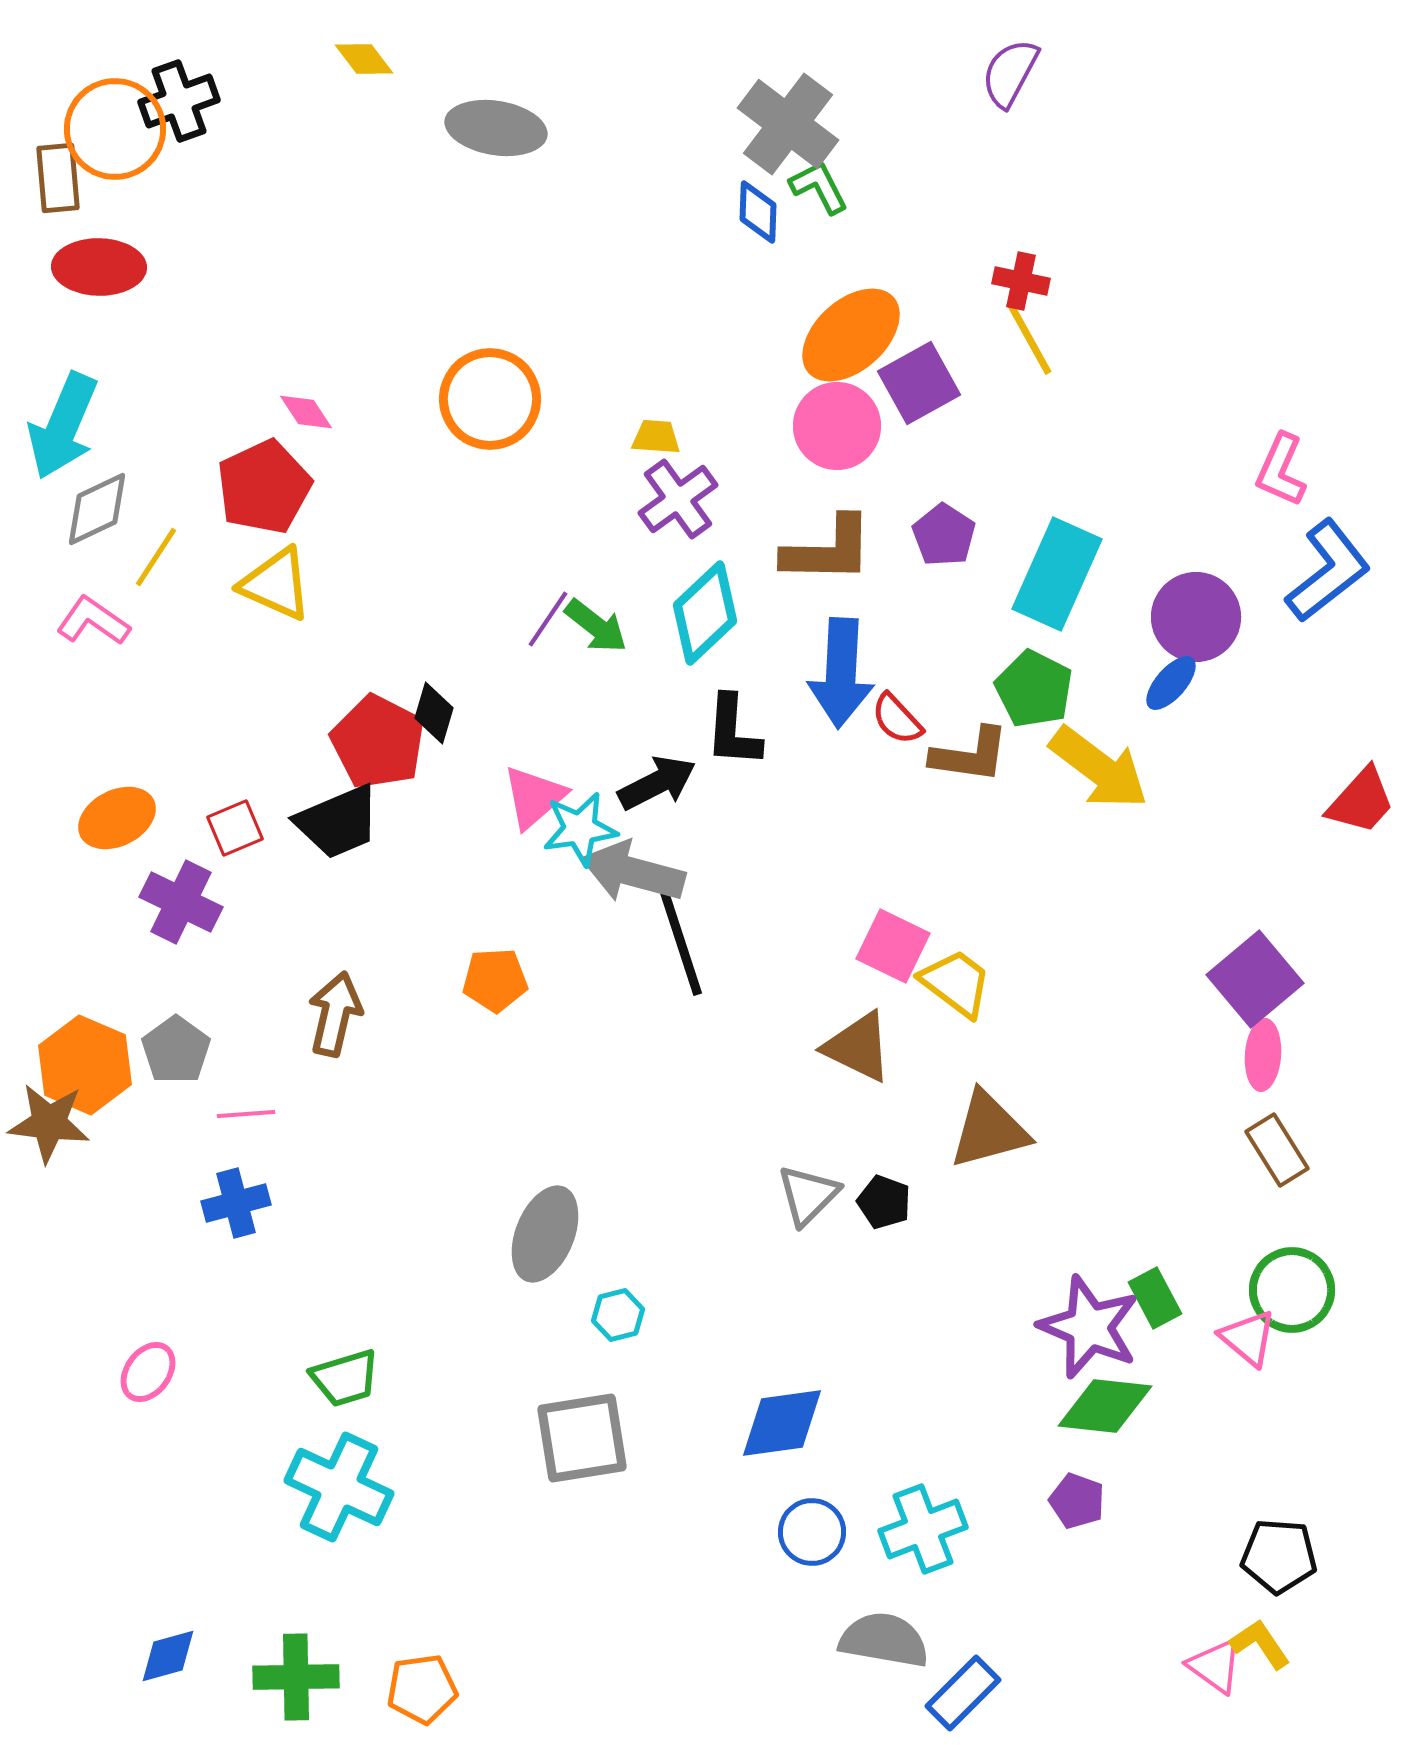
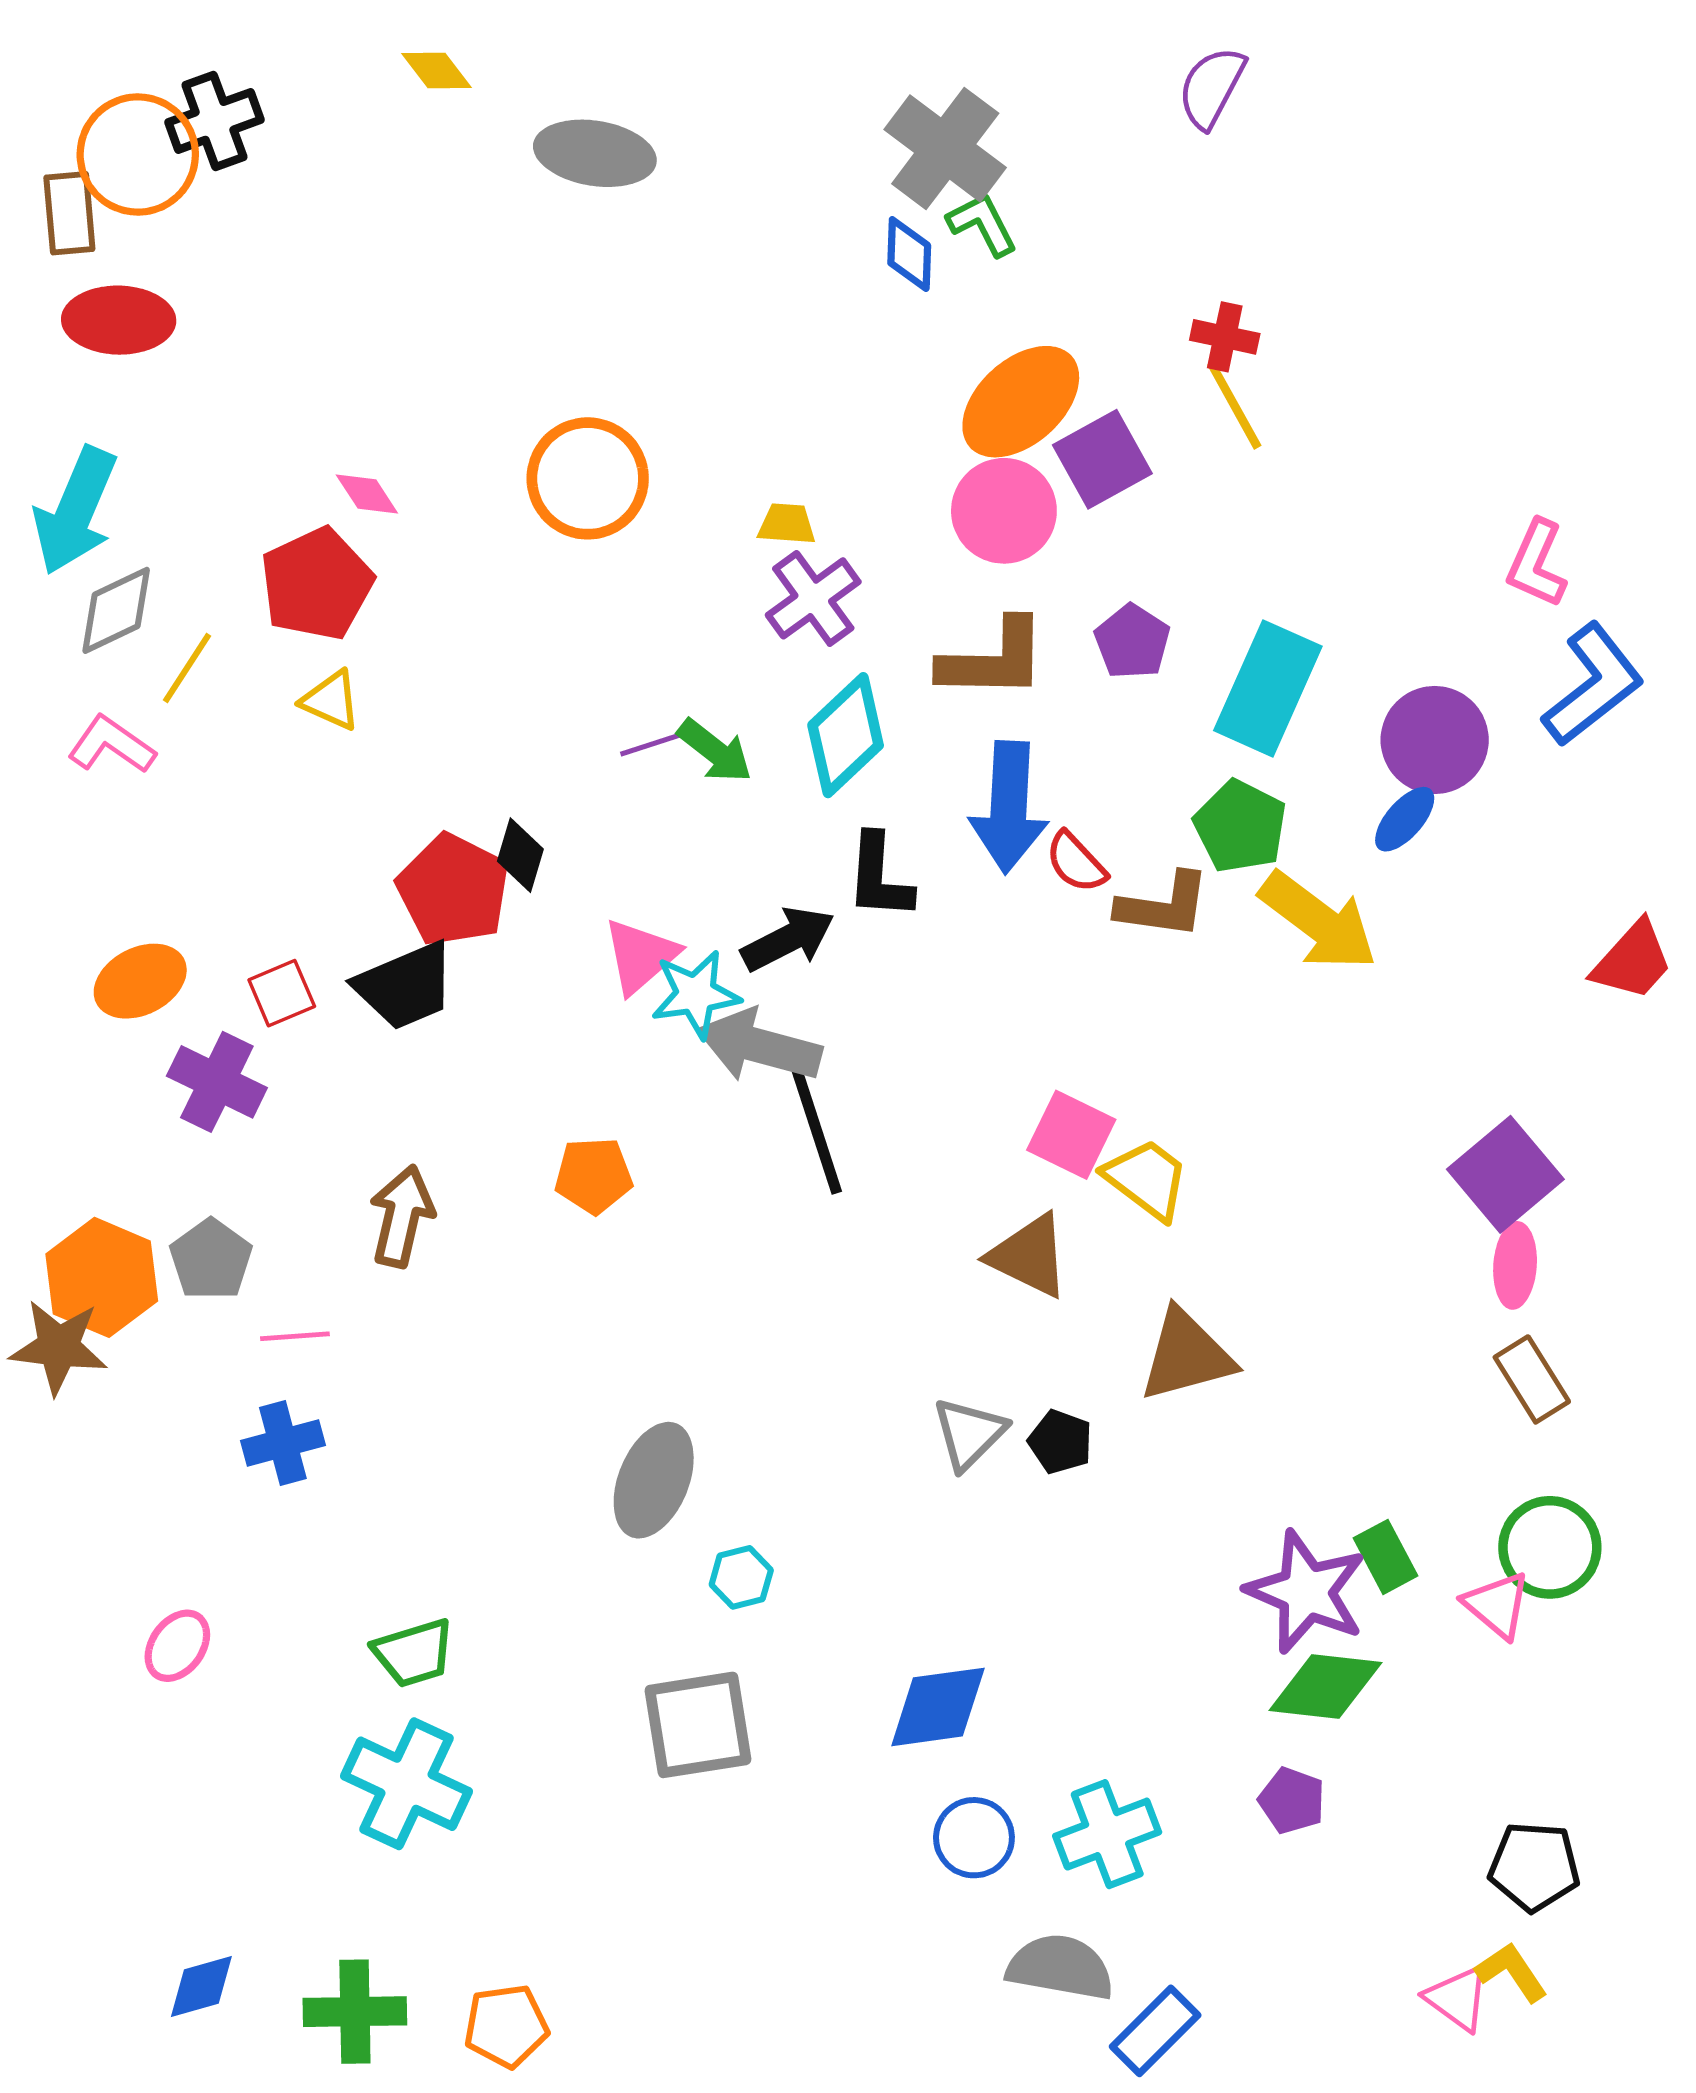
yellow triangle: (276, 584) -> (331, 700), size x0.7
purple line: (548, 619) -> (657, 742), turned 38

